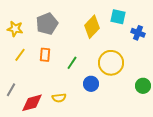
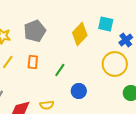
blue cross: (138, 33) -> (126, 40), turned 32
yellow circle: (111, 63) -> (115, 64), moved

